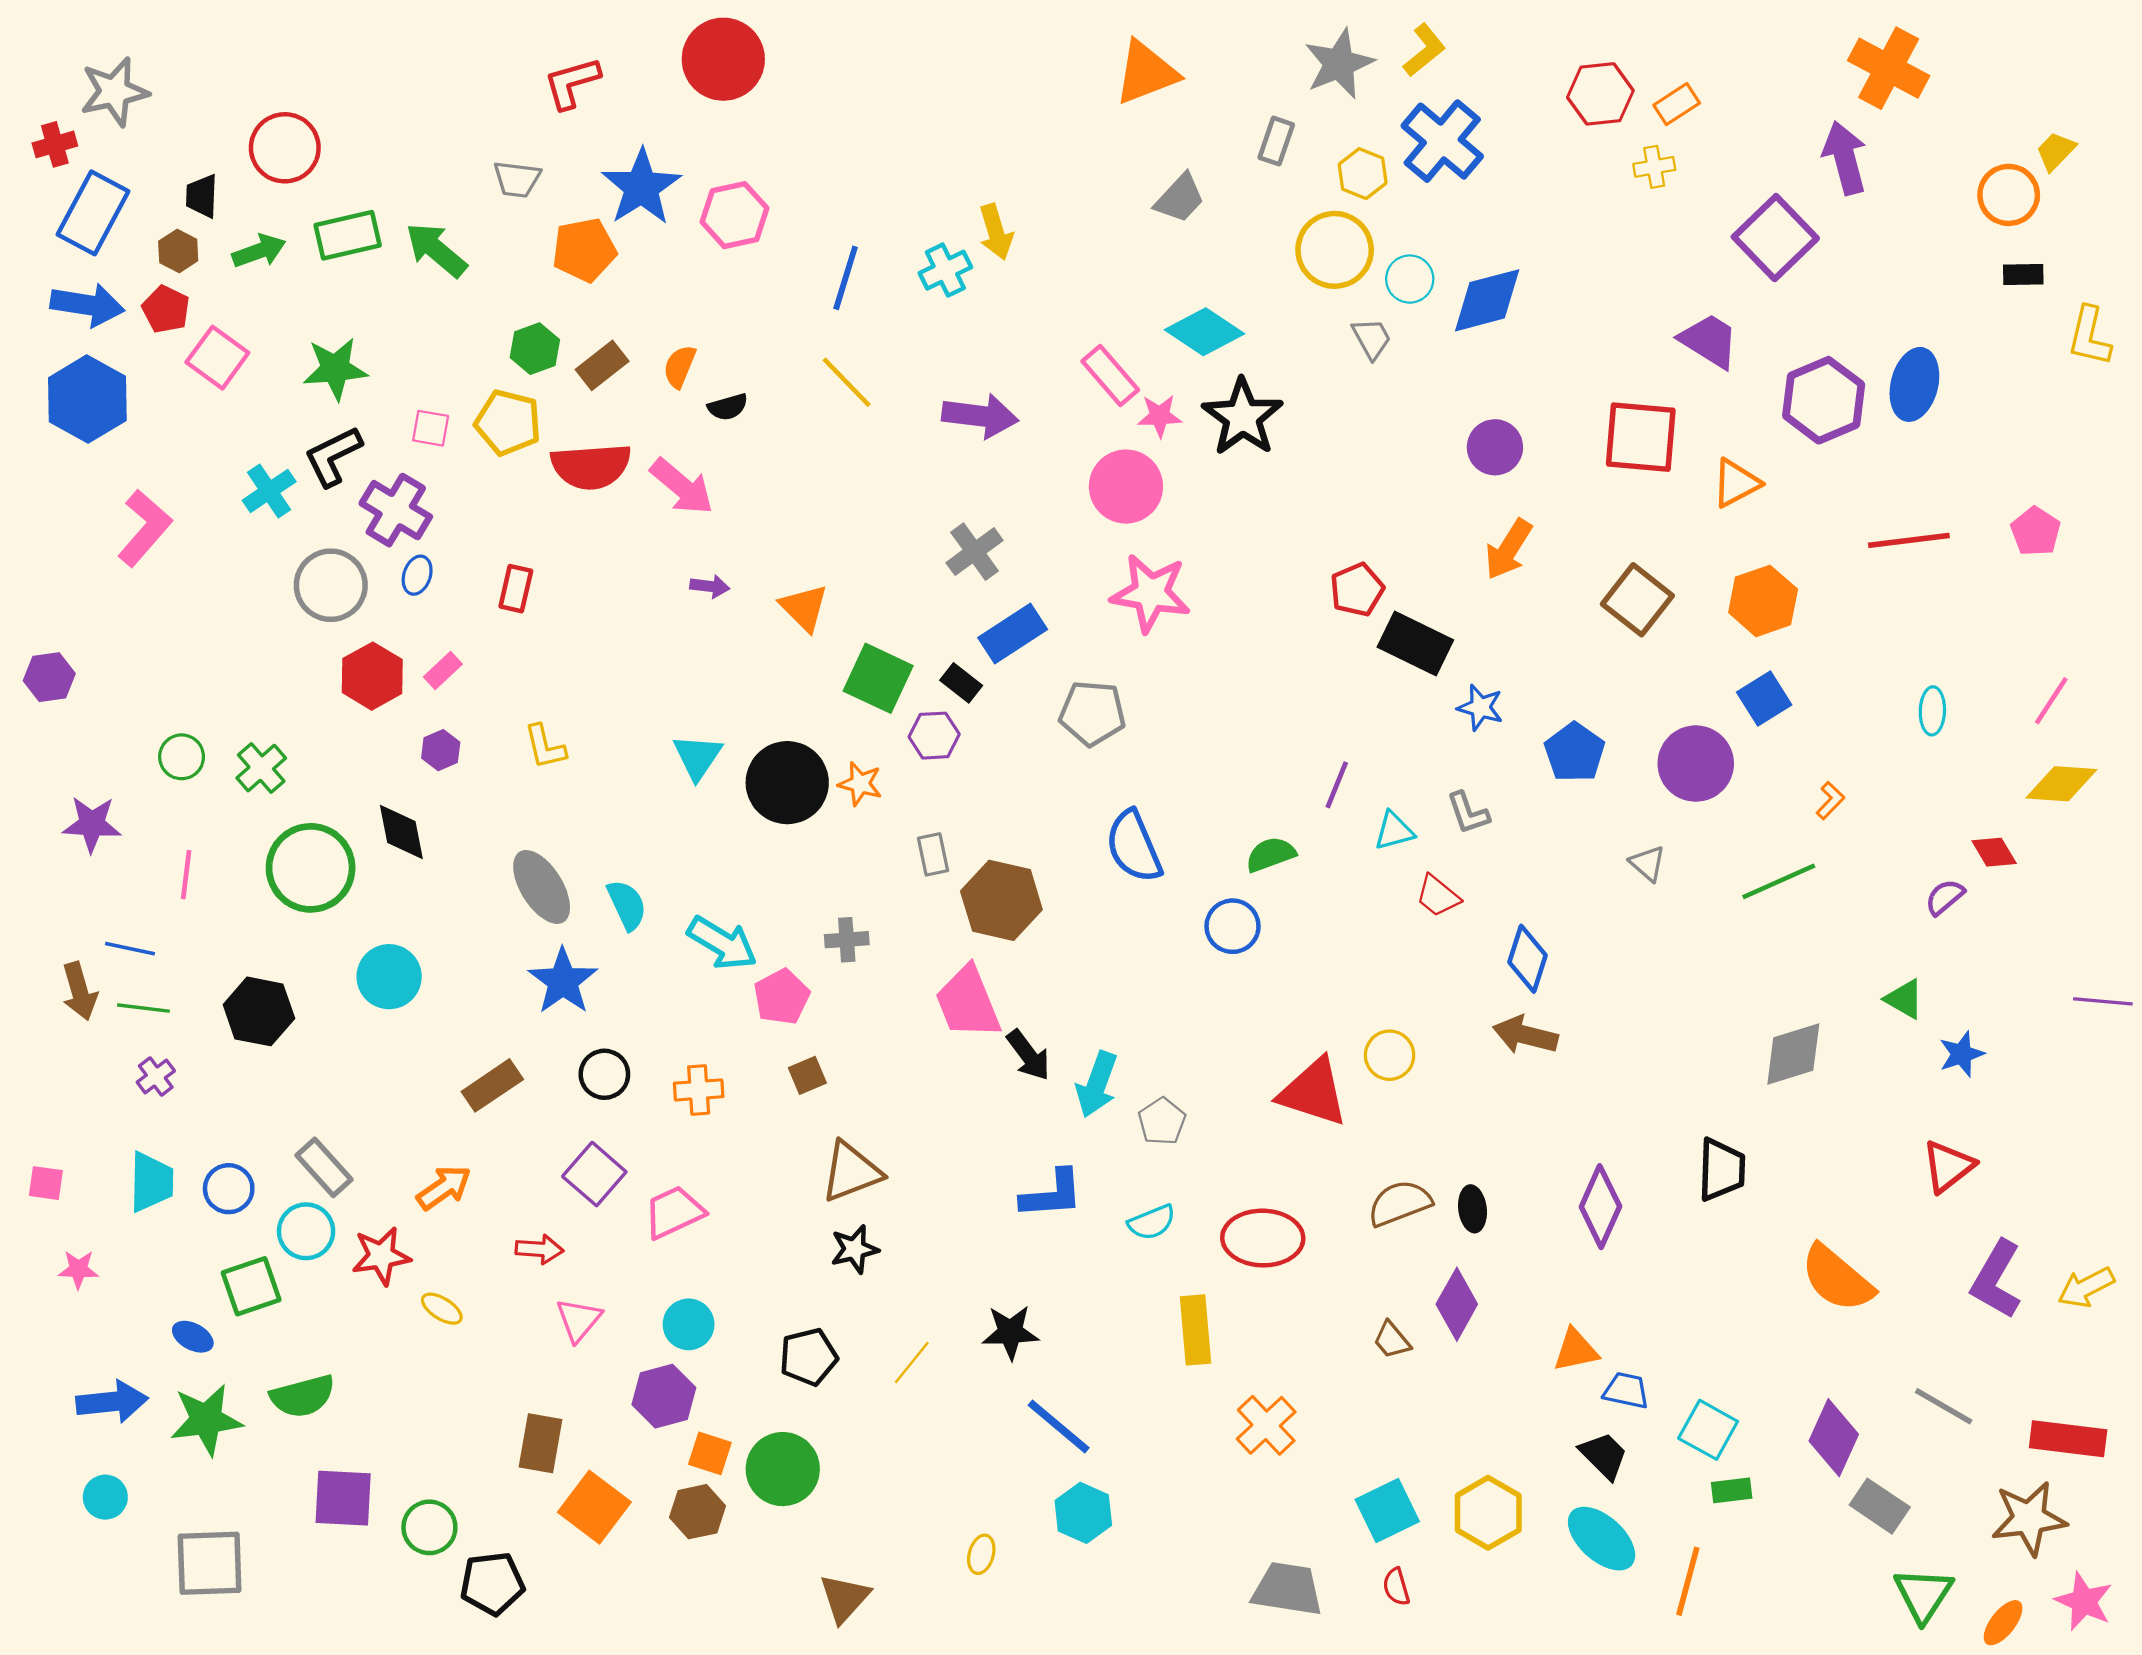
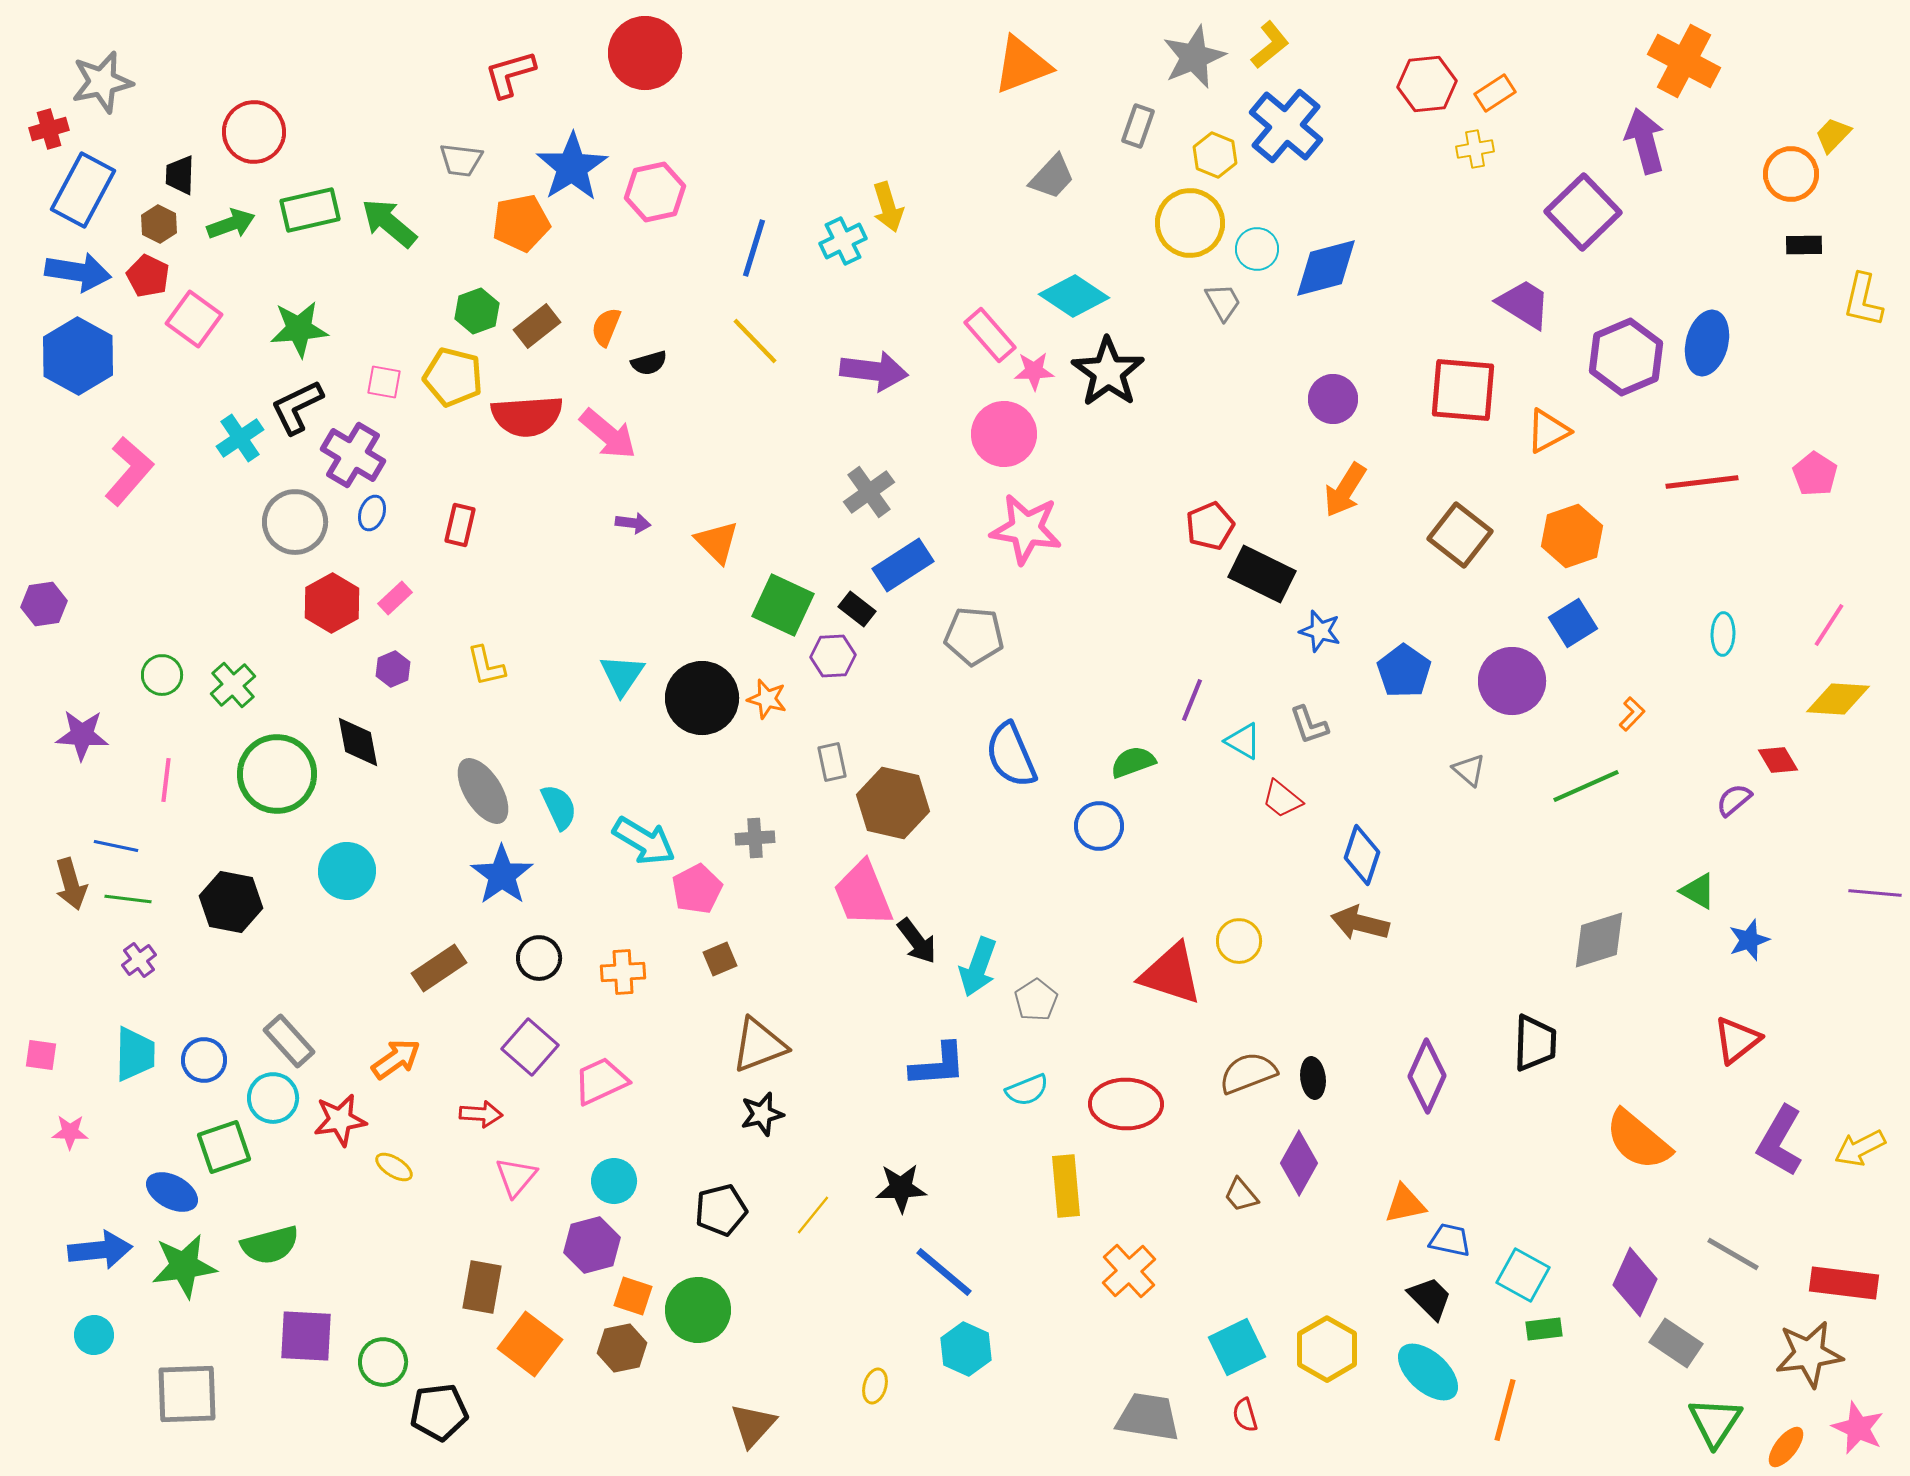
cyan triangle: (1394, 831) -> (1243, 741), turned 45
blue ellipse: (193, 1337) -> (172, 1192), size x1.4

